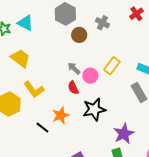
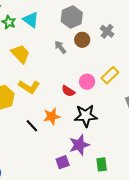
gray arrow: (74, 68) -> (60, 47), moved
red semicircle: (73, 88) -> (68, 91), turned -40
yellow L-shape: (34, 90) -> (29, 87), turned -30
purple star: (124, 134) -> (79, 145), moved

